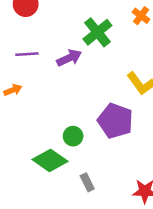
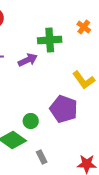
green cross: (97, 32) -> (50, 40), turned 35

